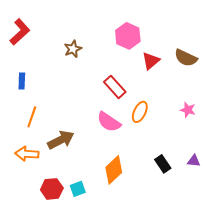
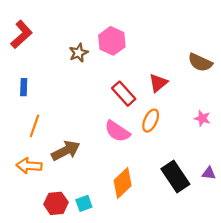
pink hexagon: (128, 36) -> (112, 41), moved
red triangle: (151, 61) -> (158, 83), moved
black rectangle: (163, 164) -> (175, 176), size x1.6

